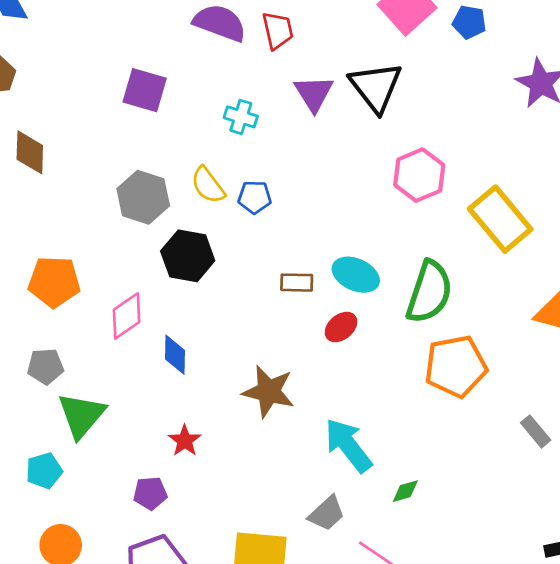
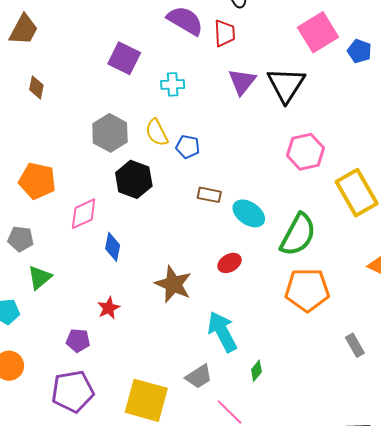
cyan cross: (241, 117) -> (173, 84), moved, turned -30
brown diamond: (30, 152) -> (36, 87), size x0.7
brown rectangle: (297, 283) -> (209, 195), moved
red ellipse: (341, 327) -> (230, 263), moved
green triangle: (81, 415) -> (40, 277), size x0.7
green diamond: (405, 491) -> (256, 371), turned -45

